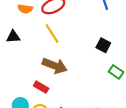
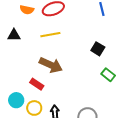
yellow line: (52, 33) -> (50, 35), turned -72

